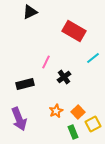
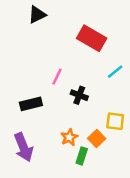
black cross: (64, 77) -> (79, 95), turned -32
yellow square: (93, 124) -> (115, 121), moved, turned 35
green rectangle: (73, 132) -> (82, 156), moved, turned 40

